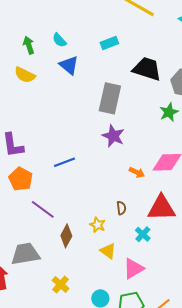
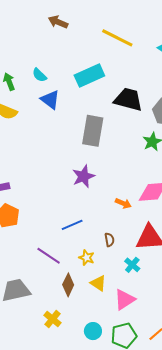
cyan rectangle: (109, 43) -> (89, 76), size x1.6
purple star: (113, 136) -> (84, 176), moved, turned 30
blue line: (64, 162) -> (72, 225), moved
purple line: (43, 209) -> (49, 256), moved
brown diamond: (66, 236) -> (68, 285), moved

